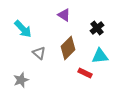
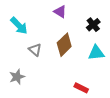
red rectangle: (85, 73) -> (81, 88), moved

